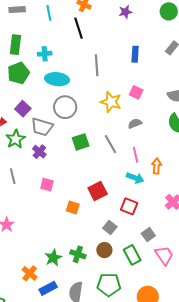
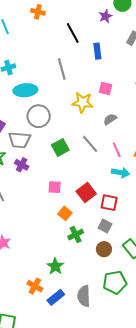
purple star: (125, 12) -> (105, 16), moved
black line: (78, 28) -> (73, 33), moved
pink square: (47, 185) -> (55, 187), moved
red square: (129, 206) -> (109, 203), moved
orange square: (73, 207) -> (65, 213), turned 32
green cross: (78, 254) -> (76, 234), moved, turned -35

